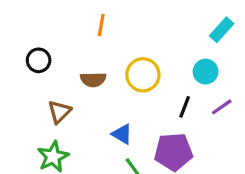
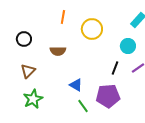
yellow circle: (143, 75) -> (92, 29), moved
brown triangle: (59, 112) -> (28, 71), moved

